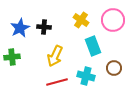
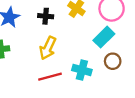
black cross: (44, 27) -> (46, 16), moved
cyan rectangle: (93, 46) -> (104, 37), moved, turned 66

